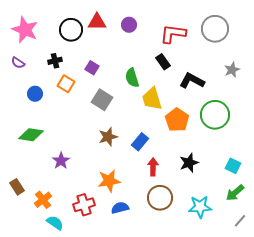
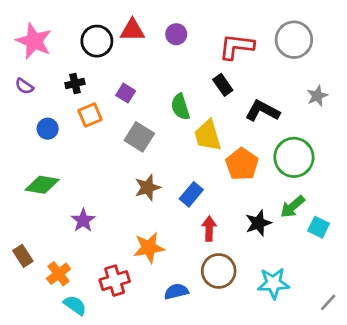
orange square: (66, 84) -> (90, 115), turned 36
green arrow: (235, 193) -> (293, 207), moved
blue semicircle: (120, 208) -> (176, 291), moved

